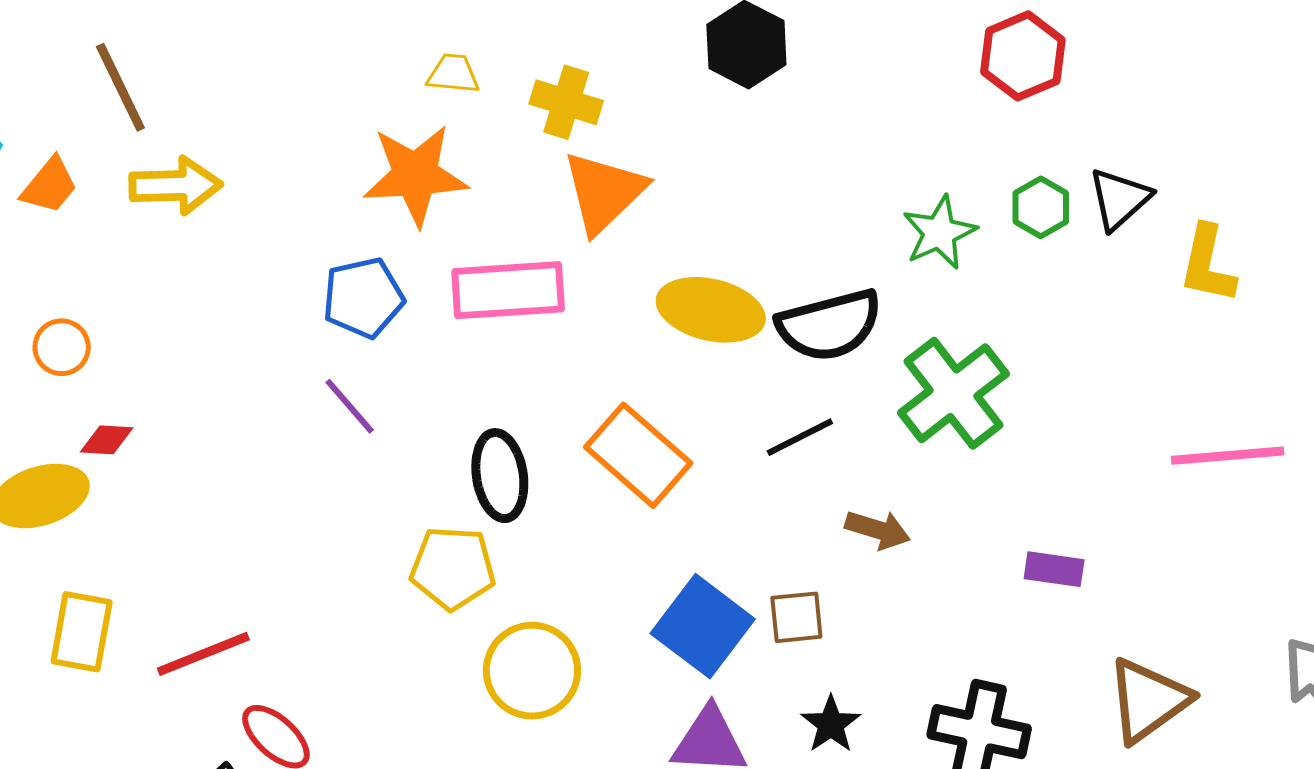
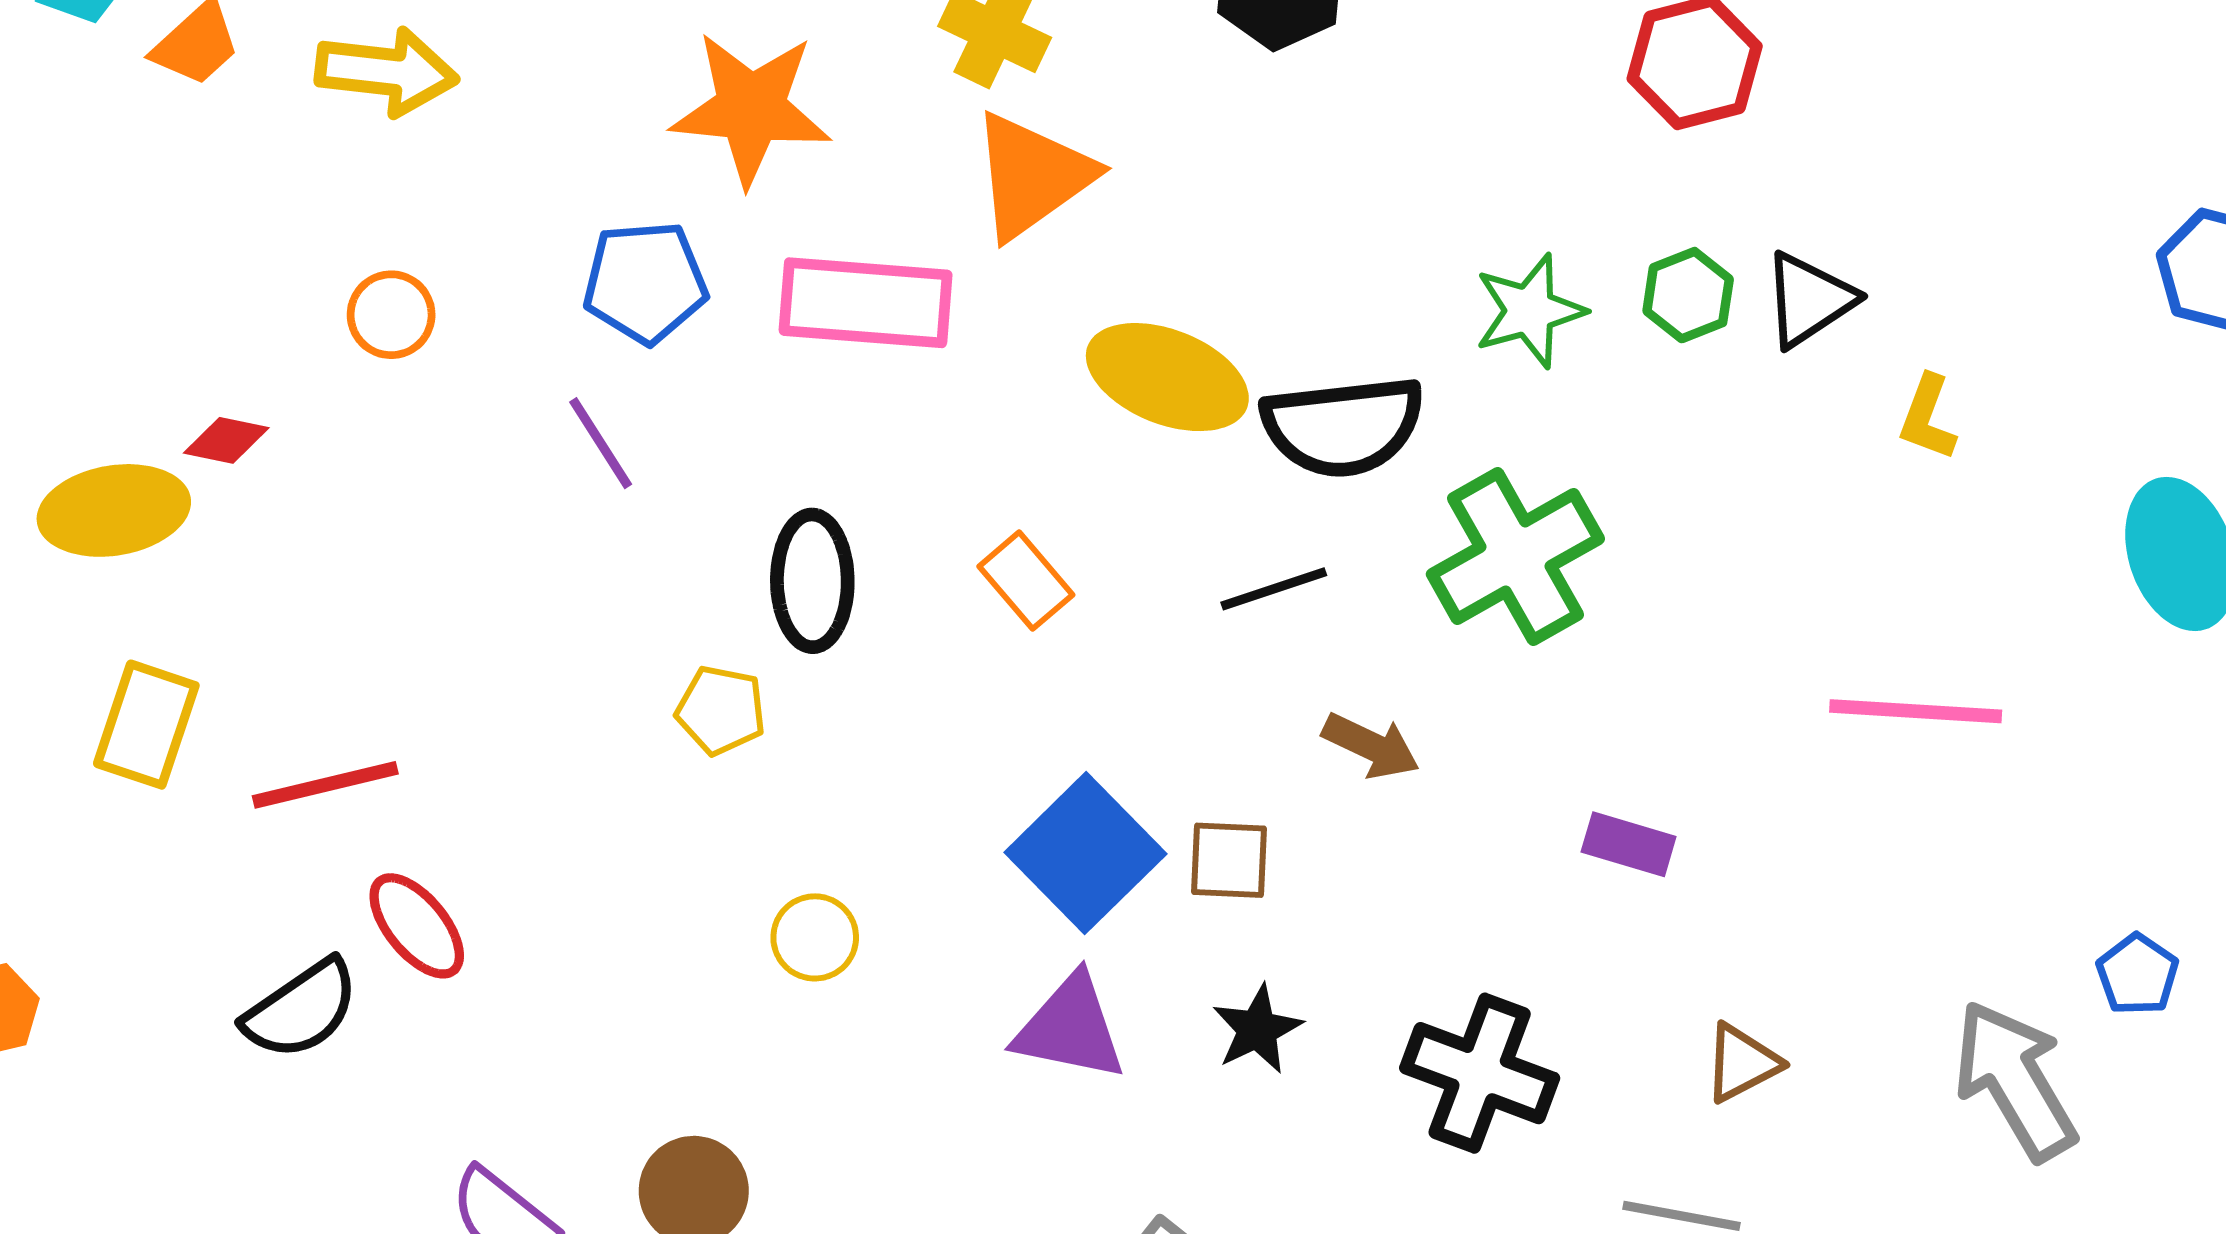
yellow L-shape: (1208, 264) -> (1928, 418), size x0.7
orange circle: (62, 347) -> (391, 315), moved
orange rectangle: (638, 455) -> (1026, 581), size x0.6
yellow pentagon: (453, 568) -> (721, 710), size x0.7
yellow circle: (532, 671) -> (815, 937), moved, size x0.6
brown triangle: (1148, 700) -> (1742, 1063), size x0.6

